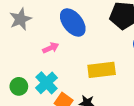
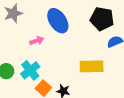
yellow rectangle: (102, 70) -> (92, 66), moved

